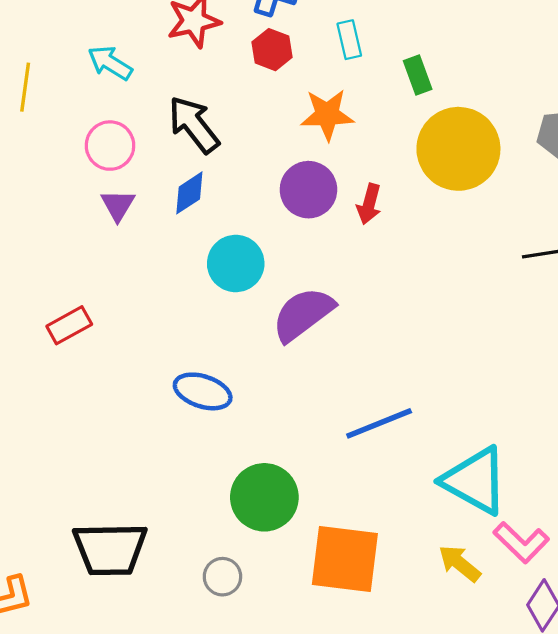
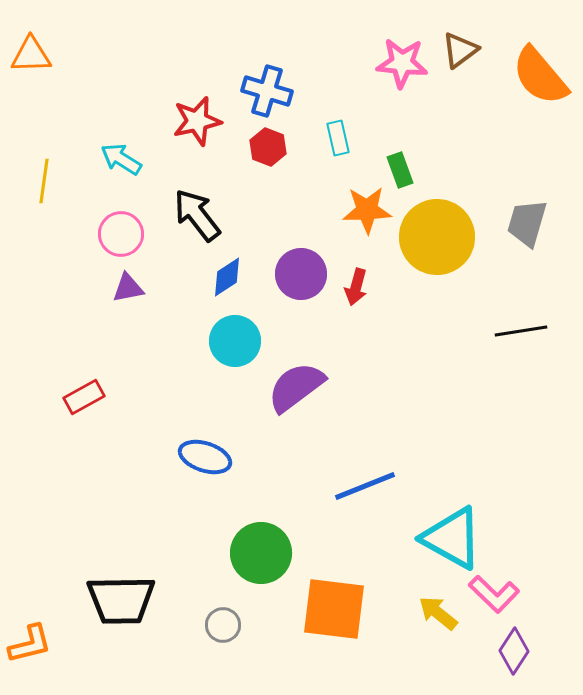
orange star: (327, 115) -> (367, 210), moved
blue diamond: (189, 193) -> (227, 277), moved
purple triangle: (118, 205) -> (128, 288), turned 48

